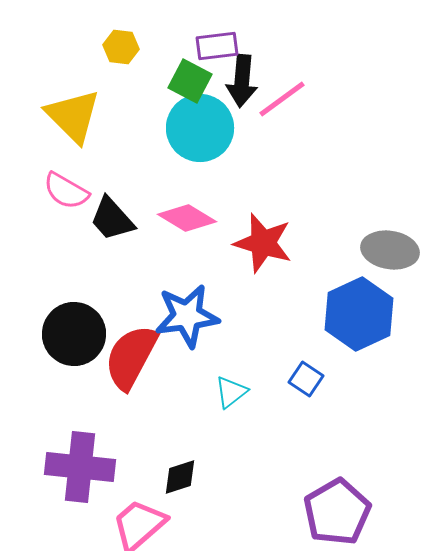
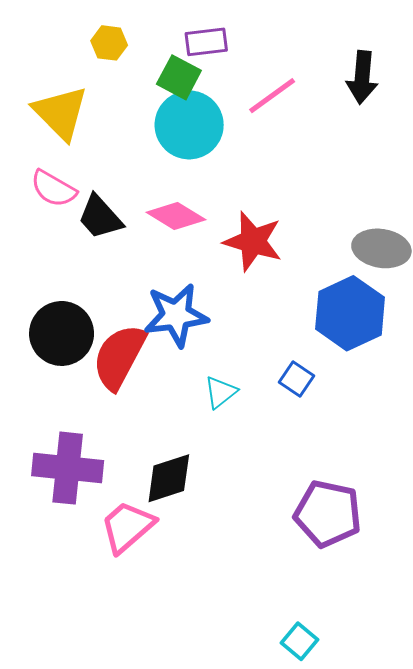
black arrow: (242, 81) -> (362, 77), moved
black diamond: (180, 477) -> (169, 478), size x1.4
purple pentagon: (337, 512) -> (328, 514), turned -30

